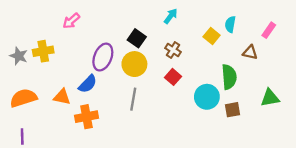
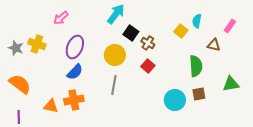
cyan arrow: (171, 16) -> (116, 14), moved, size x1.5
black square: (137, 38) -> (131, 33), moved
yellow cross: (43, 51) -> (37, 44), turned 30
purple ellipse: (103, 57) -> (75, 47), moved
orange triangle: (62, 97) -> (51, 106), moved
cyan circle: (207, 97) -> (175, 100), moved
orange semicircle: (23, 98) -> (20, 84), turned 55

